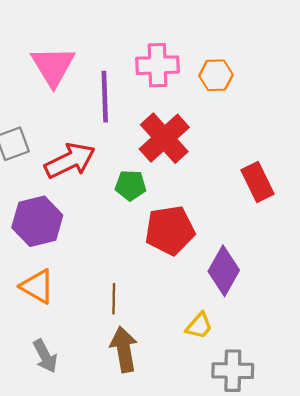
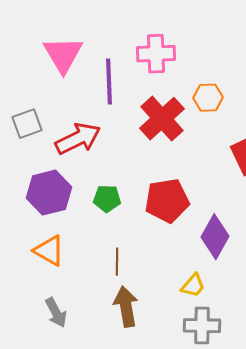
orange hexagon: (216, 75) -> (208, 98), moved
green pentagon: (131, 185) -> (107, 199), moved
gray cross: (233, 371) -> (202, 326), moved

